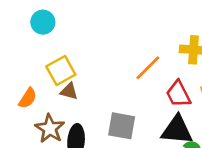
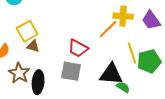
orange line: (148, 68) -> (108, 29), moved
red trapezoid: (178, 94) -> (78, 48), moved, turned -35

